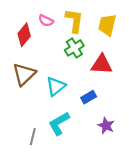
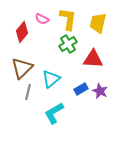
purple star: (106, 126) -> (100, 91), moved
gray line: (33, 137) -> (28, 92), moved

